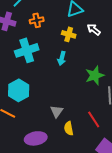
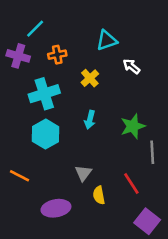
yellow cross: (69, 34) -> (90, 78), moved, turned 32
cyan arrow: (62, 58) -> (90, 120), moved
cyan hexagon: (19, 90) -> (46, 134), moved

